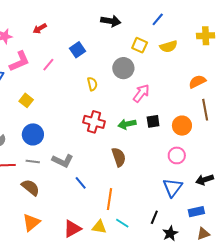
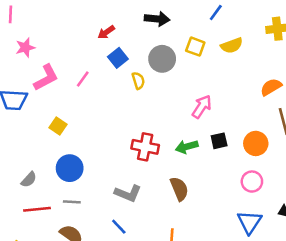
red arrow: (40, 29) -> (106, 32), moved
gray circle: (123, 68) -> (162, 59), moved
yellow semicircle: (92, 84) -> (138, 81), moved
gray L-shape: (63, 161) -> (128, 193), moved
blue line: (81, 183) -> (119, 227), moved

